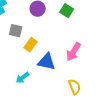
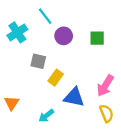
green square: (67, 11) -> (97, 38), turned -32
yellow semicircle: (75, 87) -> (106, 113), moved

